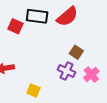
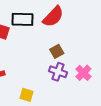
brown square: (76, 52) -> (57, 51), moved, turned 32

